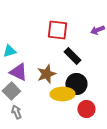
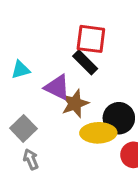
black rectangle: (72, 56) -> (85, 62), moved
purple triangle: (18, 72) -> (57, 87), moved

